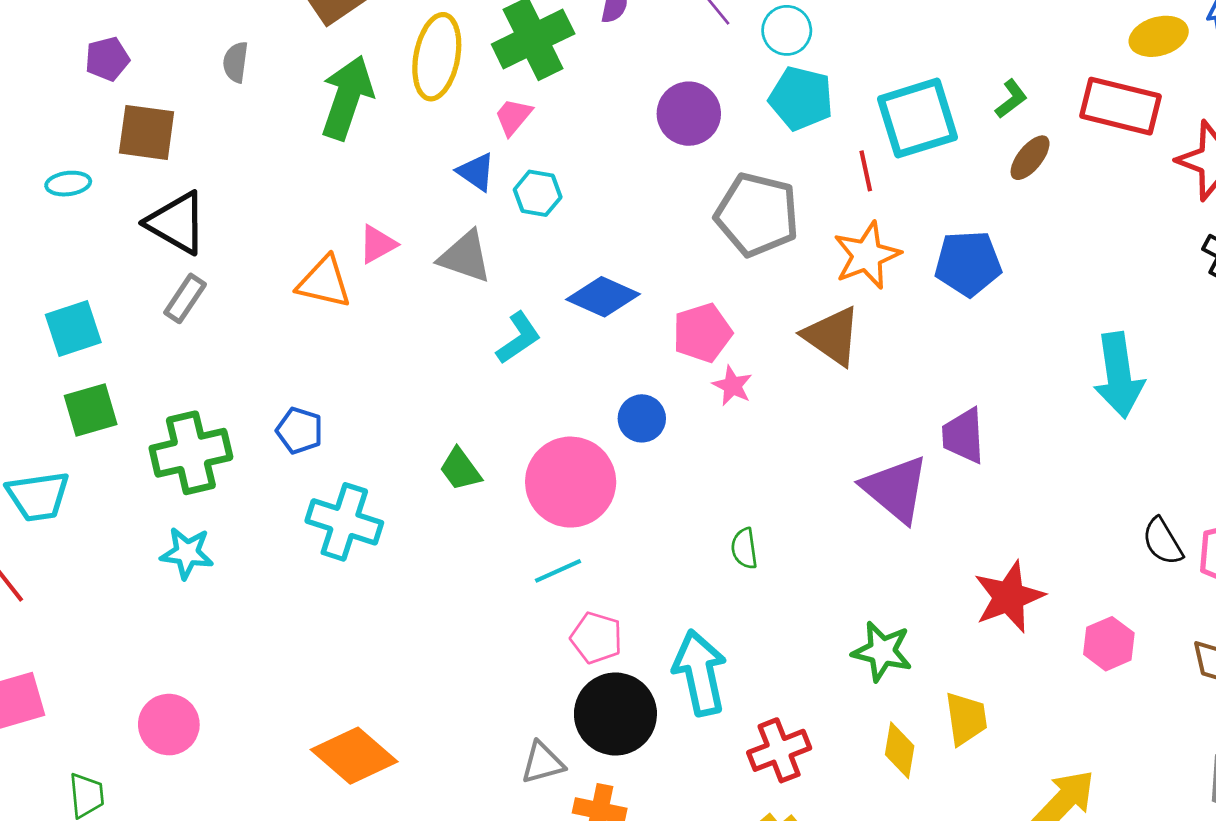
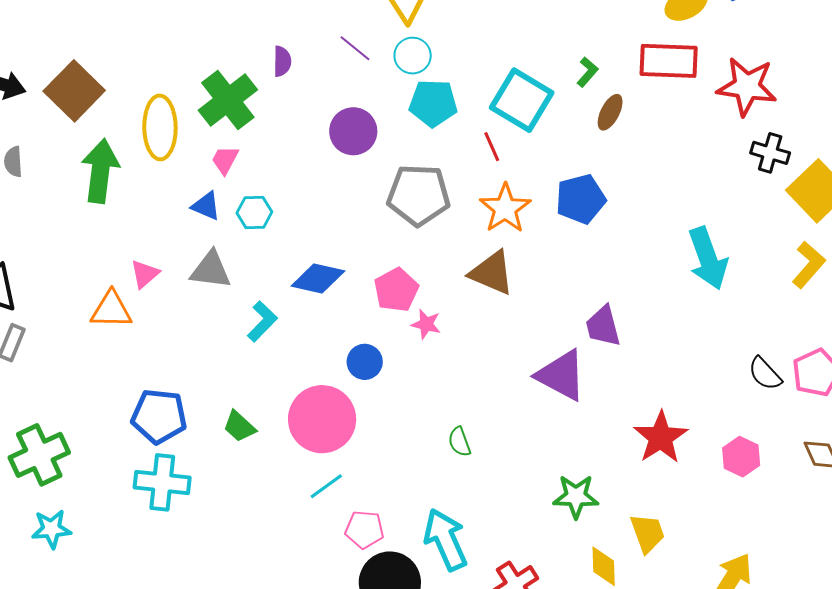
cyan square: (918, 118) -> (522, 100), turned -30
blue pentagon: (299, 431) -> (159, 416), moved, size x1.6

